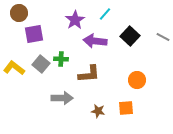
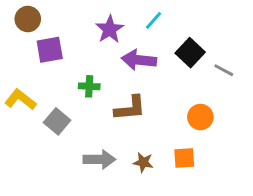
gray line: (163, 37) -> (224, 70), moved
gray square: (41, 64) -> (57, 121), moved
gray arrow: (62, 98) -> (99, 159), moved

